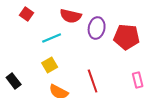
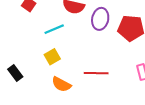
red line: (93, 81) -> (96, 73), turned -70

